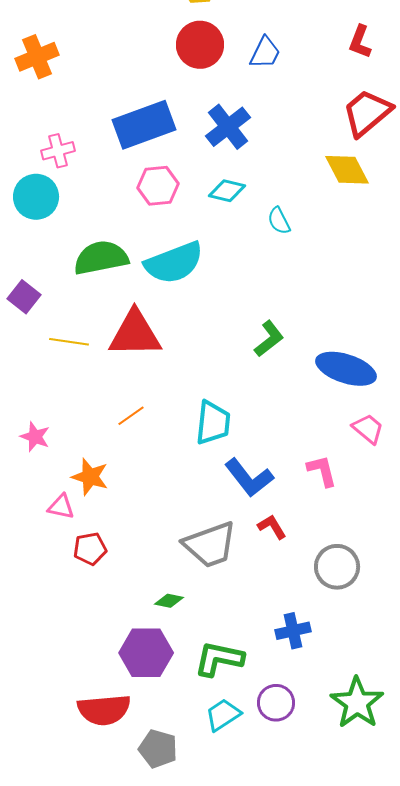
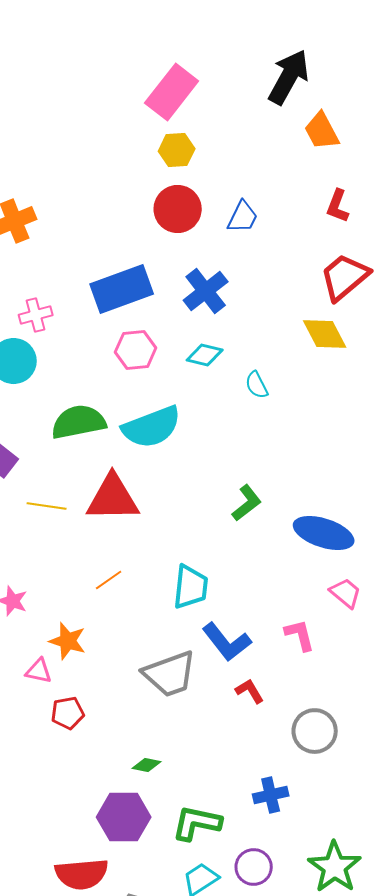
gray trapezoid: (210, 545) -> (170, 674), moved

